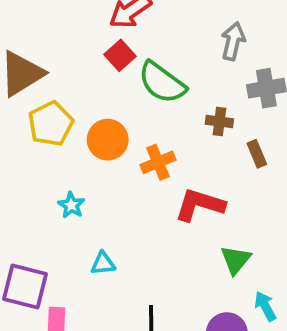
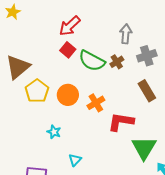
brown cross: (219, 122) -> (117, 62), moved, turned -32
brown rectangle: (257, 154) -> (147, 91), size x1.5
green triangle: (236, 260) -> (144, 148), size x1.5
cyan triangle: (103, 263) -> (75, 160), turned -32

